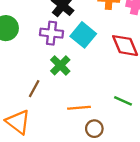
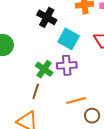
purple cross: (52, 33) -> (67, 65), moved
green cross: (60, 65) -> (44, 69), moved

